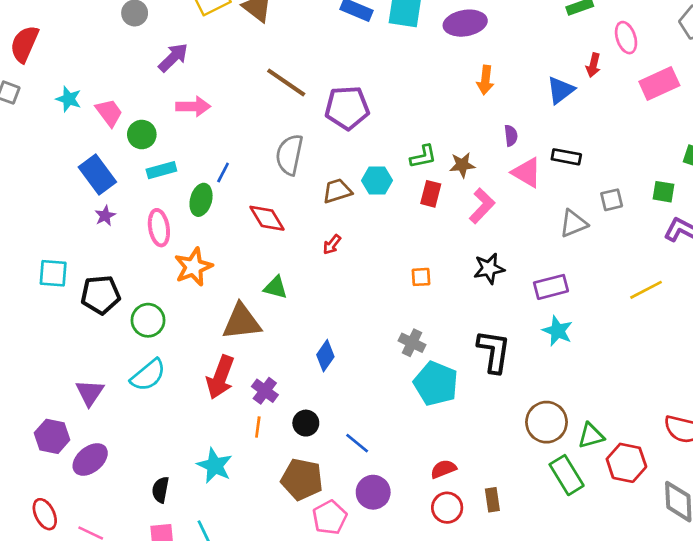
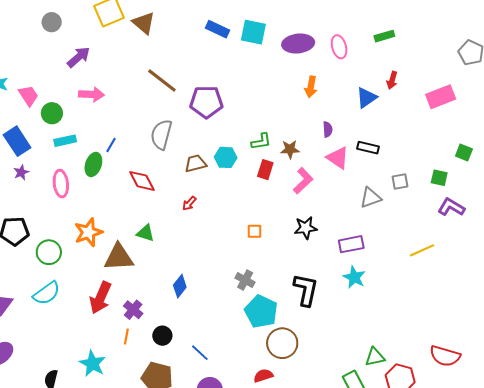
pink ellipse: (626, 38) -> (339, 47), moved
orange star: (193, 267) -> (88, 232), moved
brown circle: (546, 422) -> (282, 343), moved

